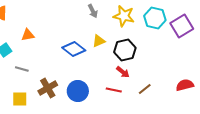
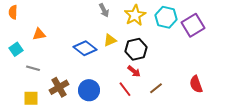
yellow star: (124, 16) -> (135, 15), turned 30
red semicircle: (185, 85) -> (196, 84), turned -96
red line: (114, 90) -> (125, 89), turned 42

